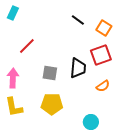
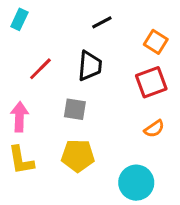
black line: (78, 20) -> (102, 22), moved, turned -64
black trapezoid: (78, 68) -> (90, 66), moved
cyan circle: (91, 122) -> (136, 183), size x1.5

